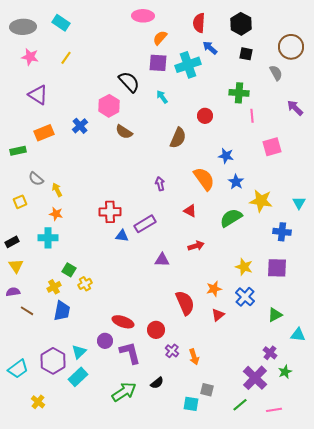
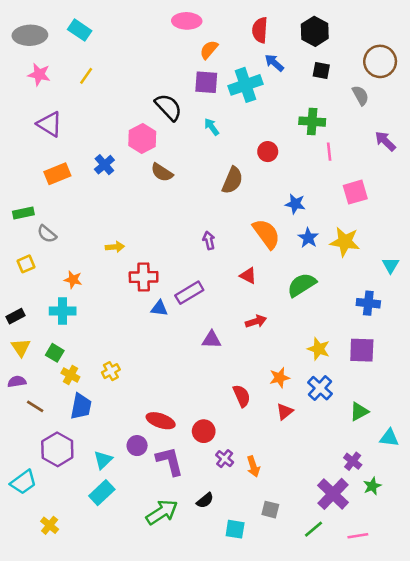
green rectangle: (18, 151) -> (23, 213), moved
yellow arrow: (57, 190) -> (115, 247), moved, turned 112
yellow star: (261, 201) -> (345, 242), moved
green square: (69, 270) -> (55, 353), moved
yellow cross: (54, 287) -> (70, 375), turned -32
red semicircle: (185, 303) -> (242, 396), size x0.7
purple hexagon: (53, 361) -> (57, 449), moved
cyan square: (191, 404) -> (235, 529), moved

